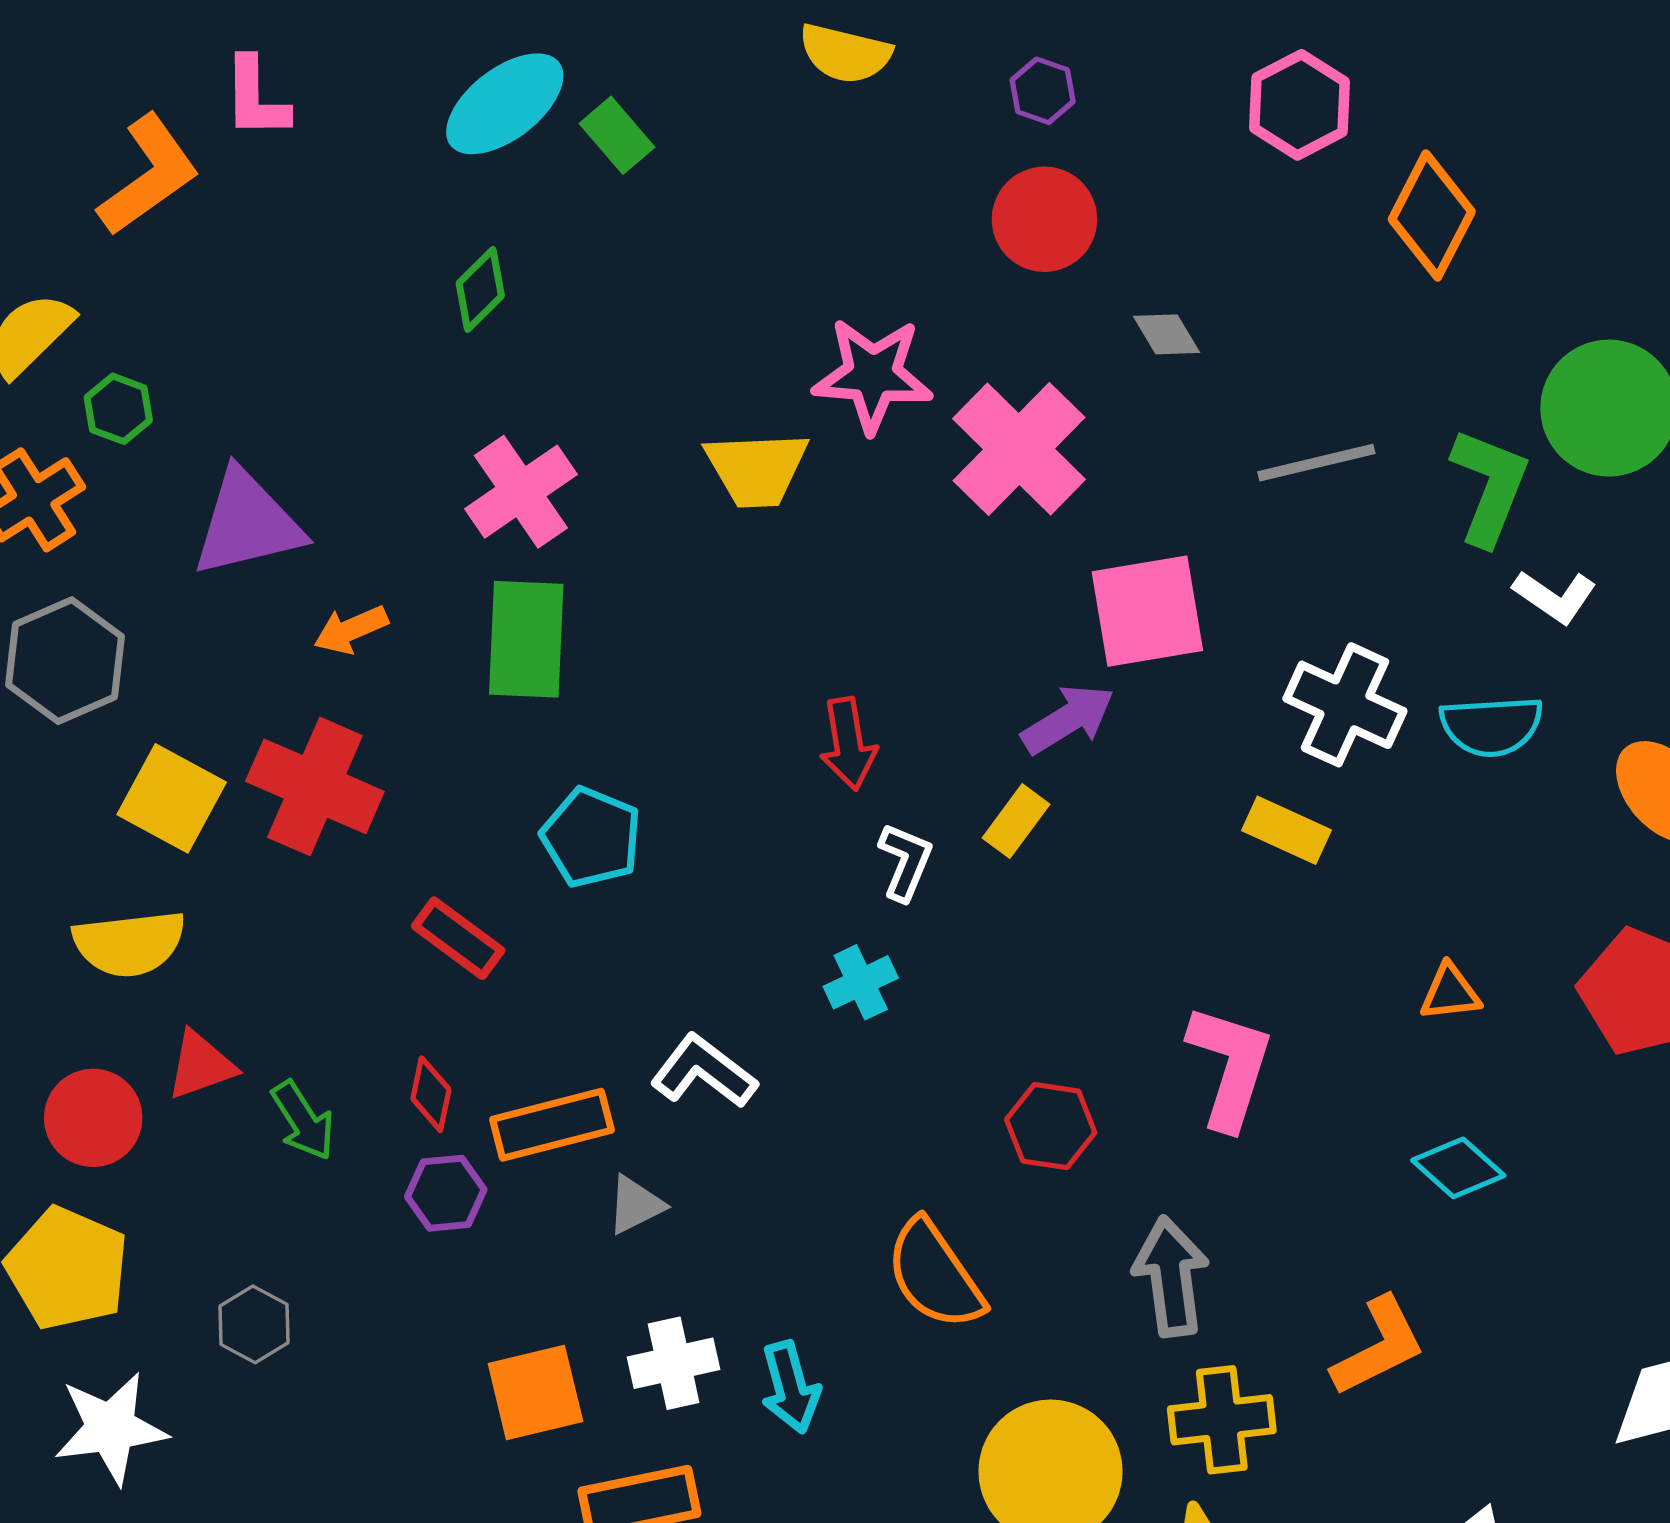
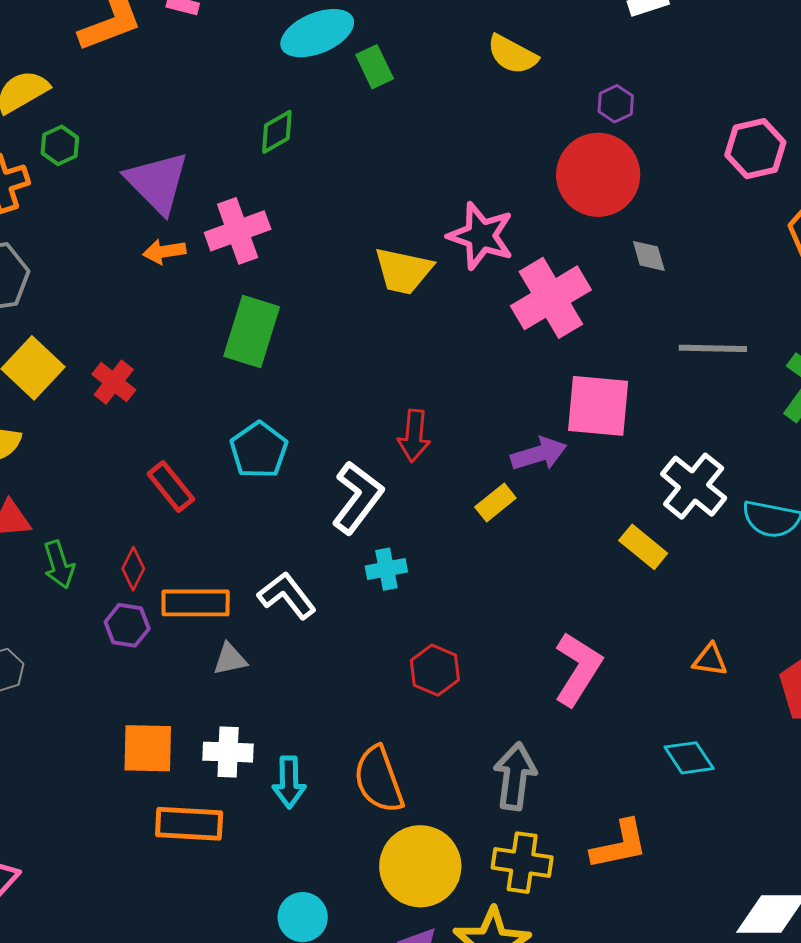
red circle: (1044, 219) -> (598, 175), size x1.4
pink cross: (521, 492) -> (238, 231), moved
purple triangle: (247, 523) -> (157, 182), moved, turned 44
orange arrow: (351, 630) -> (164, 251), moved
red cross: (315, 786) -> (114, 382), size x0.6
white L-shape: (905, 862) -> (357, 497), moved, size x1.6
red hexagon: (1051, 1126) -> (435, 670), moved
orange semicircle: (935, 1275) -> (379, 779), moved

